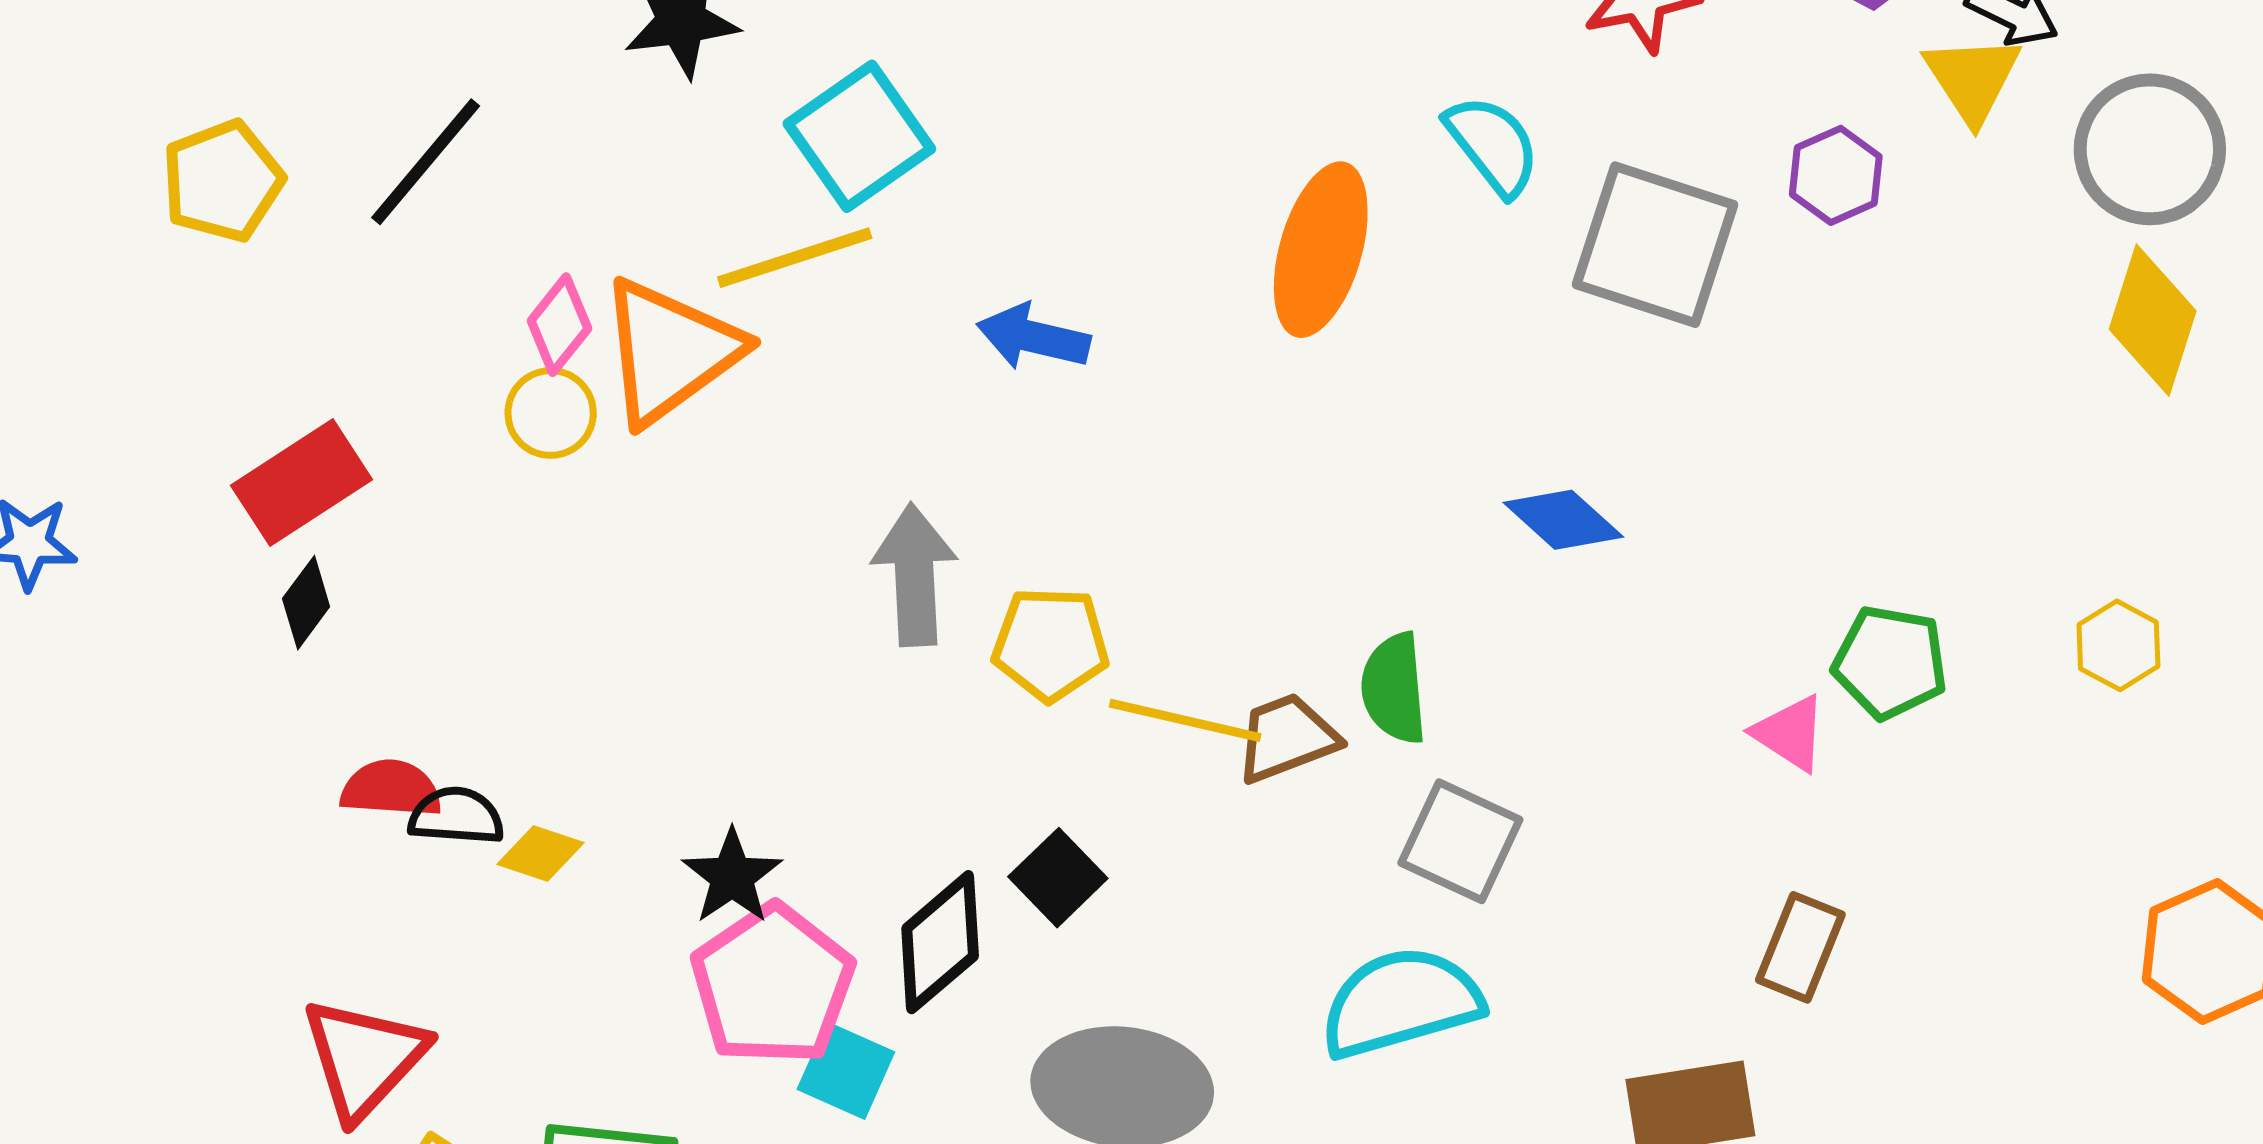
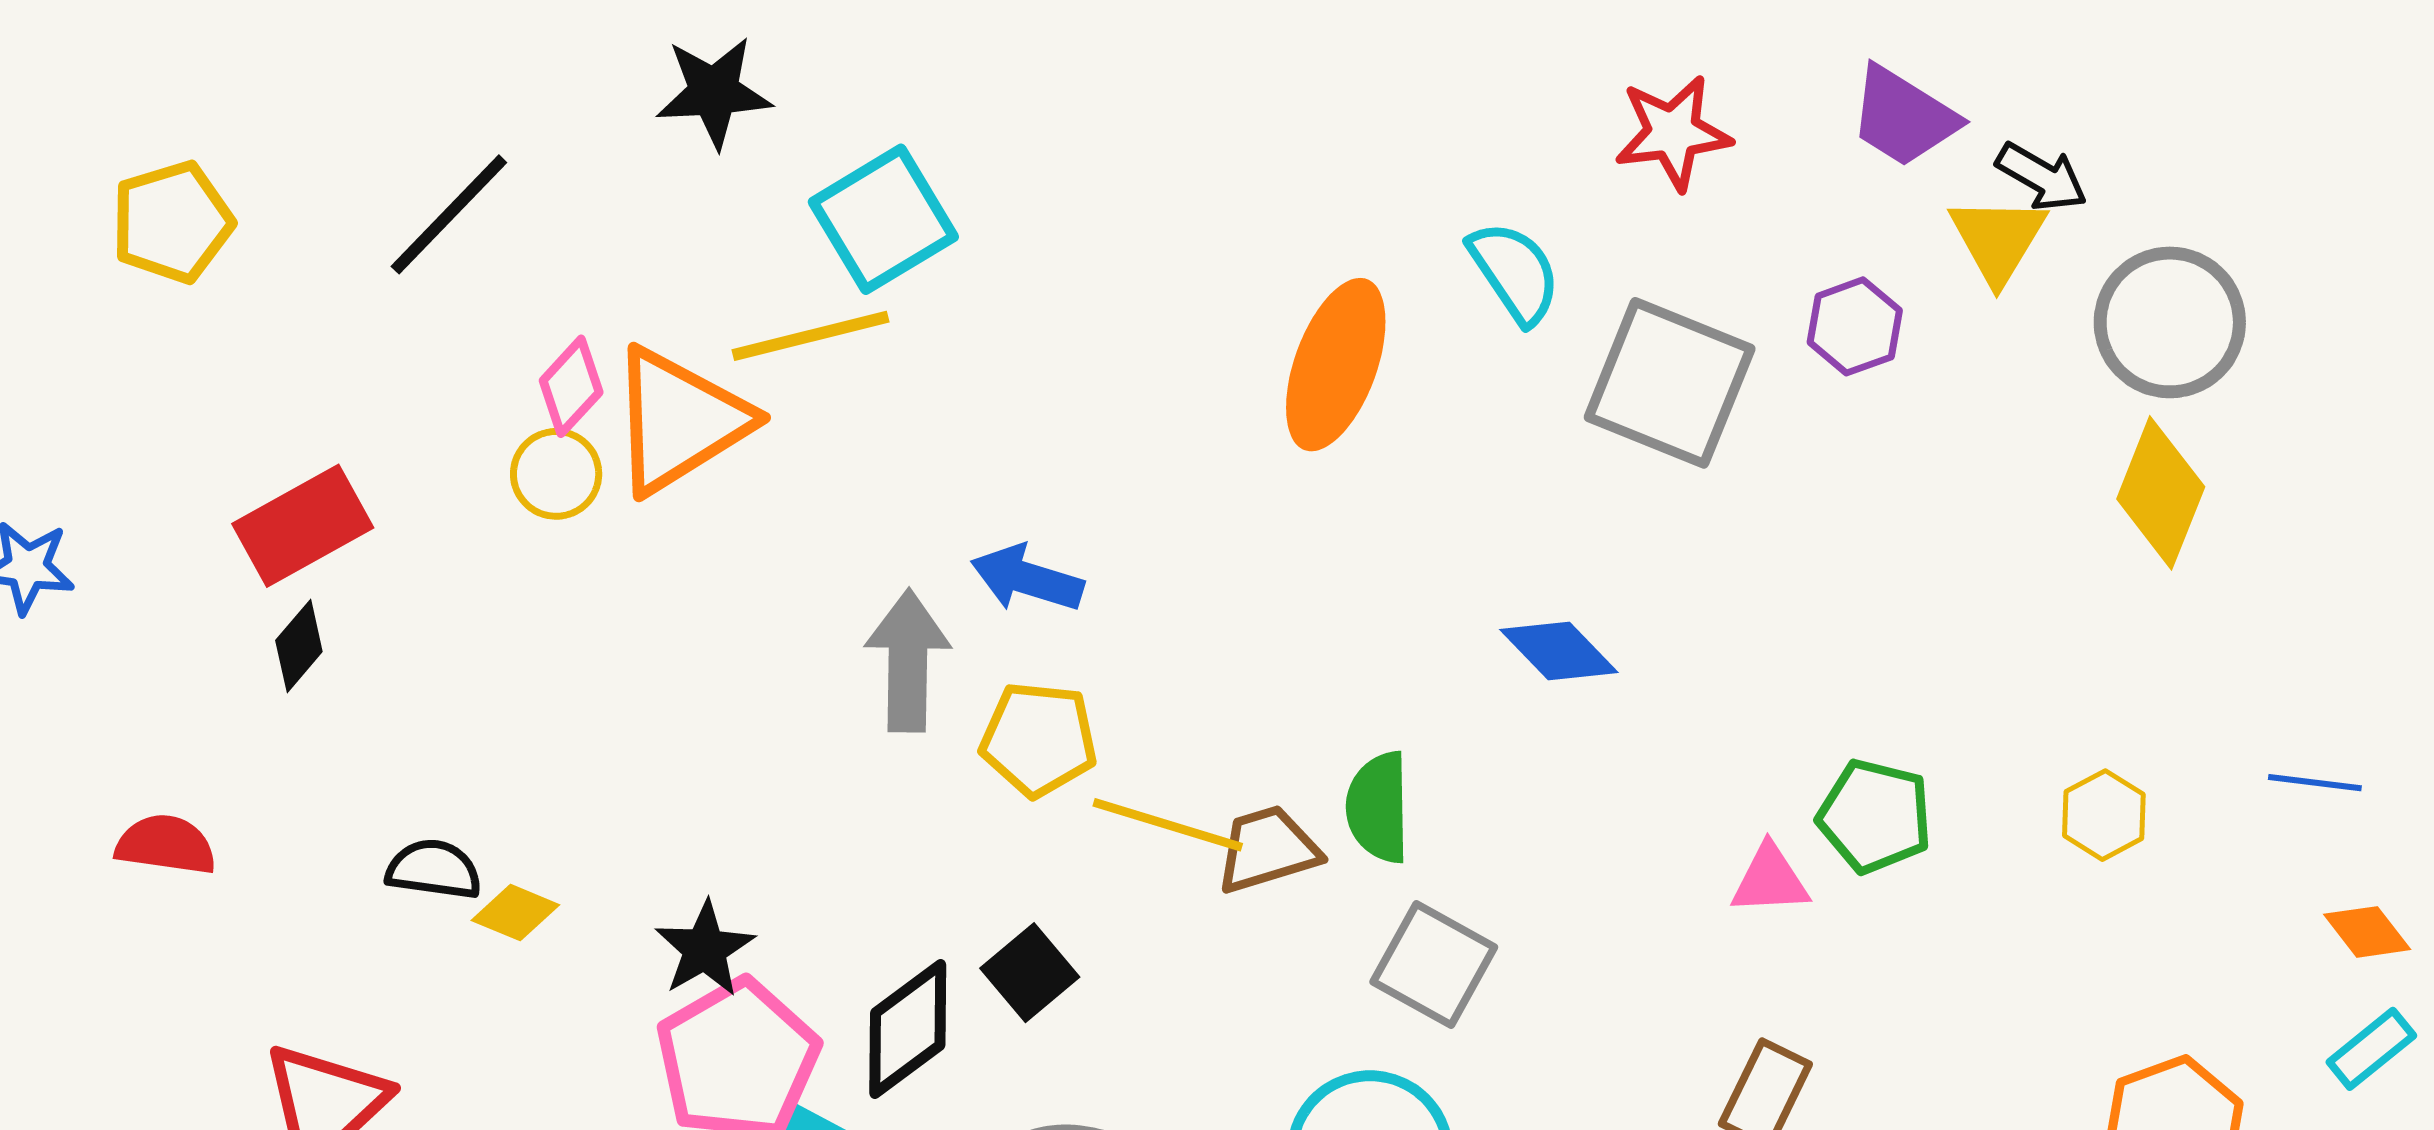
yellow pentagon: (223, 181) -> (172, 222), moved
blue arrow: (1033, 337) -> (1027, 579), moved
pink triangle: (1790, 733) -> (1770, 880), turned -40
red semicircle: (391, 789) -> (166, 845), moved

